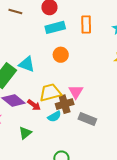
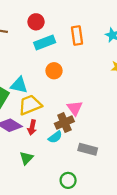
yellow trapezoid: (50, 93) -> (30, 105), moved
red arrow: (34, 105) -> (32, 127), turned 72
gray rectangle: (87, 119) -> (88, 149), moved

